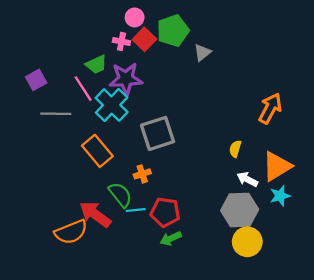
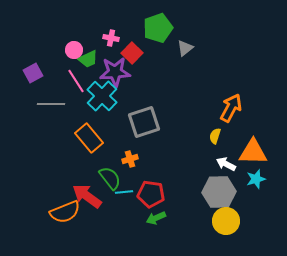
pink circle: (135, 17) -> (74, 50), moved
red square: (144, 39) -> (132, 53), moved
orange arrow: (270, 108) -> (231, 108), moved
orange triangle: (277, 166) -> (253, 152), turned 32

